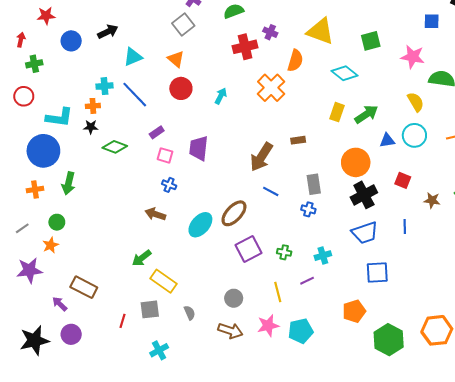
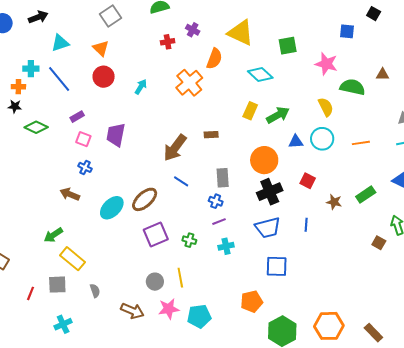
red cross: (245, 47) -> (168, 42), size x0.6
purple line: (307, 281) -> (219, 222), moved
gray circle: (234, 298) -> (155, 282), moved

